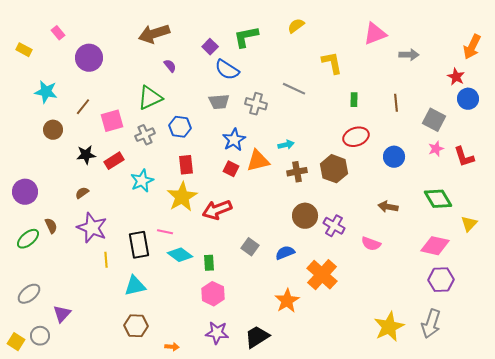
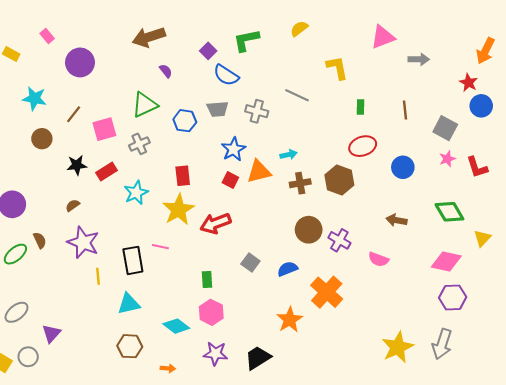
blue hexagon: (180, 127) -> (185, 121), moved
cyan diamond: (180, 255) -> (176, 326), moved

